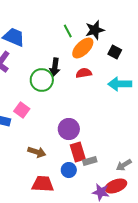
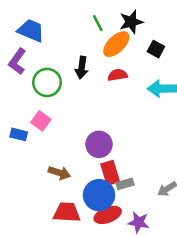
green circle: (42, 80) -> (47, 82), moved
blue circle: (69, 170) -> (99, 195), size x1.6
red ellipse: (116, 186) -> (108, 215), moved

